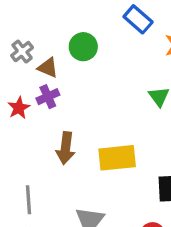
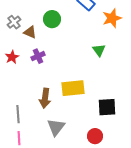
purple cross: (48, 97) -> (38, 56), moved
brown arrow: (66, 148) -> (45, 98), moved

